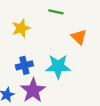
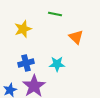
cyan star: (58, 66) -> (57, 64), size x0.7

